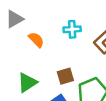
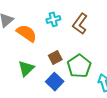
orange semicircle: (36, 40) -> (27, 33), size x1.5

